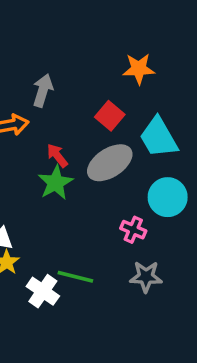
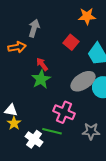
gray ellipse: (110, 163) -> (83, 81), moved
pink cross: (133, 230) -> (64, 112), moved, size x1.5

